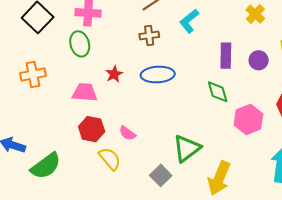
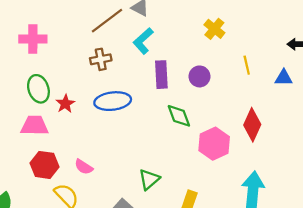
green ellipse: (80, 44) -> (38, 89), moved
purple rectangle: (226, 56) -> (161, 75), moved
purple circle: (259, 60) -> (200, 76), moved
green triangle: (187, 148) -> (149, 179), size x0.7

